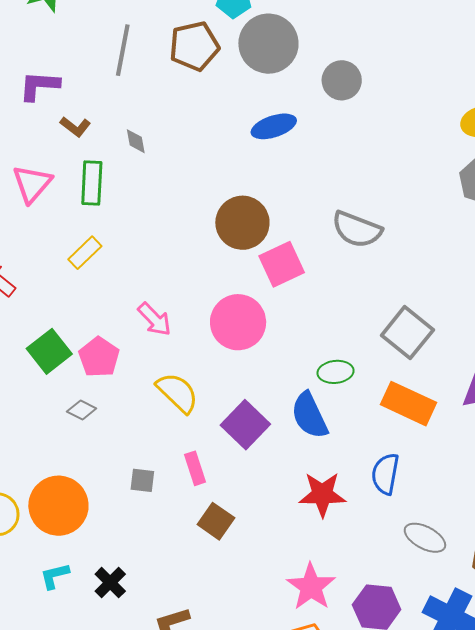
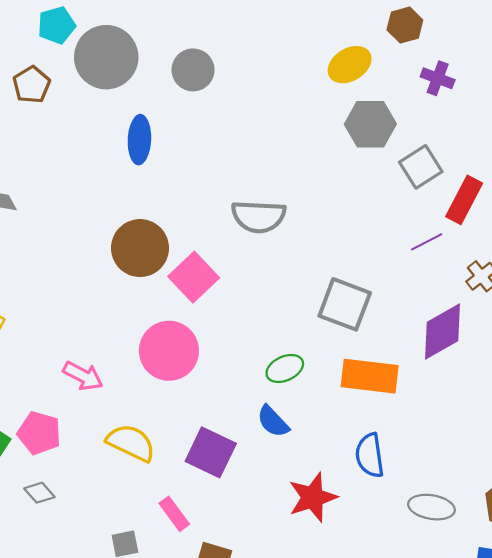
brown pentagon: (194, 46) -> (32, 85), size x0.7
blue ellipse: (274, 126) -> (139, 140), turned -51
gray diamond: (82, 410) -> (39, 493), turned 40
blue semicircle: (309, 415) -> (273, 421), size x0.7

